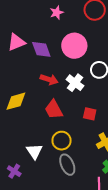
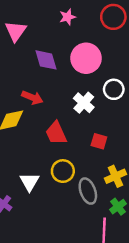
pink triangle: (16, 42) -> (16, 31), moved, turned -36
red arrow: (49, 79) -> (32, 98), moved
gray ellipse: (67, 165) -> (88, 191), moved

